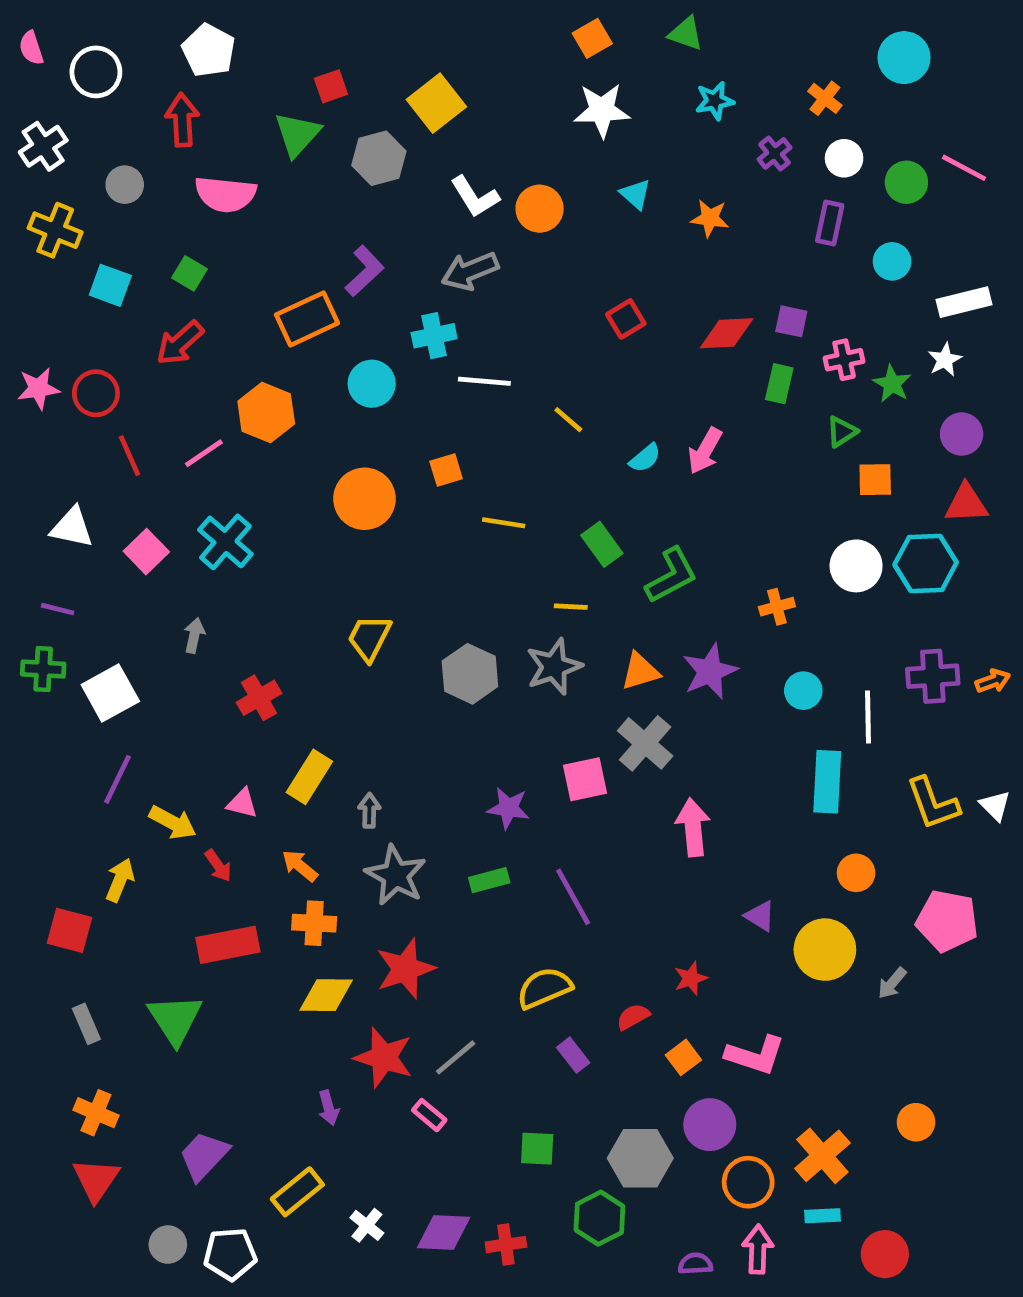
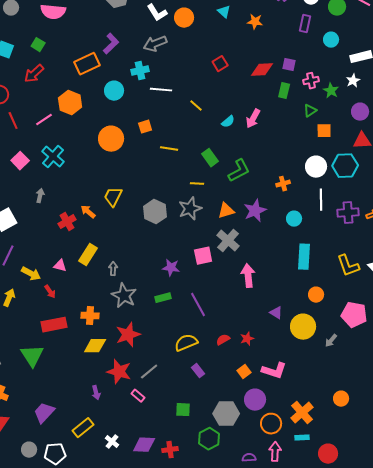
white line: (868, 717) -> (321, 200), moved
orange arrow: (300, 866) -> (88, 212), moved
red semicircle: (633, 1017) -> (223, 340), moved

